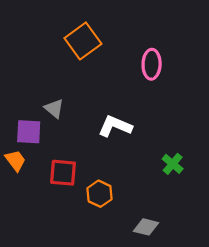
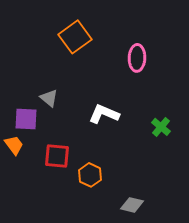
green cross: (173, 164) -> (161, 127), moved

